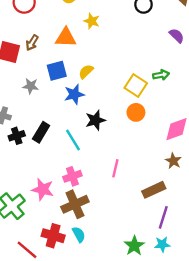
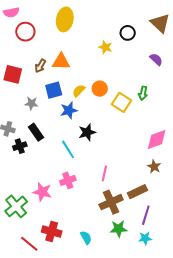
yellow star: (92, 21) -> (105, 47), moved
brown arrow: (32, 43) -> (40, 66), moved
green arrow: (161, 75) -> (143, 93), turned 112
orange circle: (136, 112) -> (100, 89), moved
black rectangle: (41, 132) -> (36, 132), moved, turned -66
brown cross: (75, 204) -> (111, 202), moved
cyan semicircle: (79, 234) -> (86, 238), moved
green star: (134, 246) -> (119, 229), moved, turned 30

